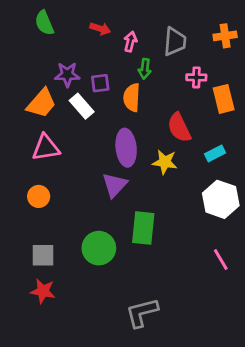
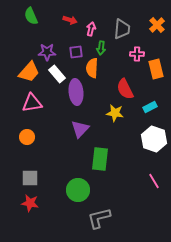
orange cross: (225, 36) -> (157, 25), turned -35
purple square: (100, 83) -> (76, 52), moved
purple ellipse: (126, 148) -> (76, 92), moved
green circle: (99, 248) -> (78, 190), moved

